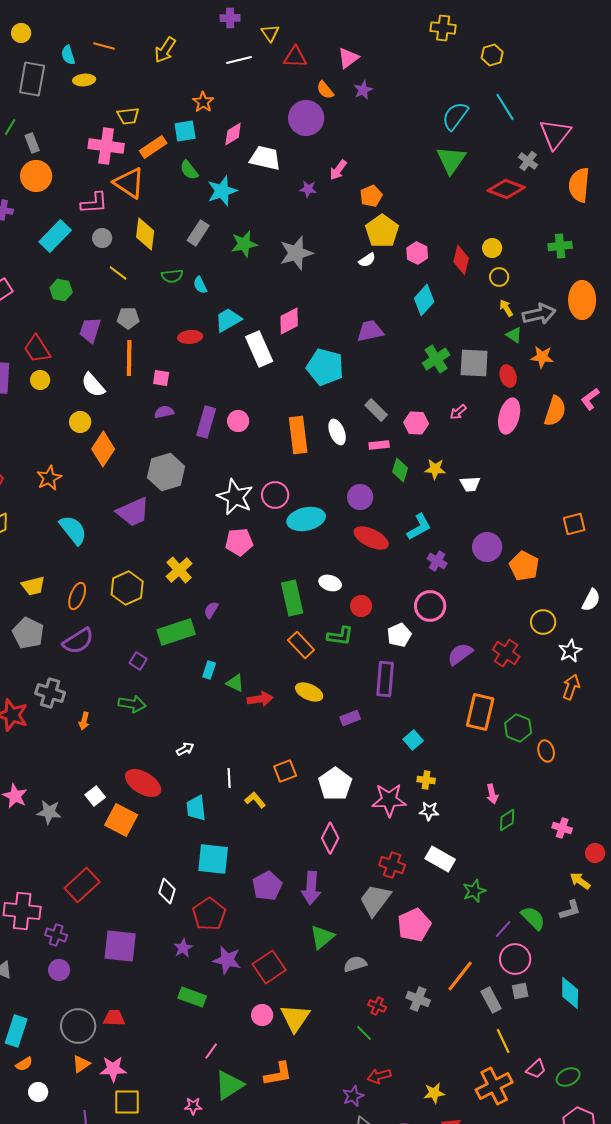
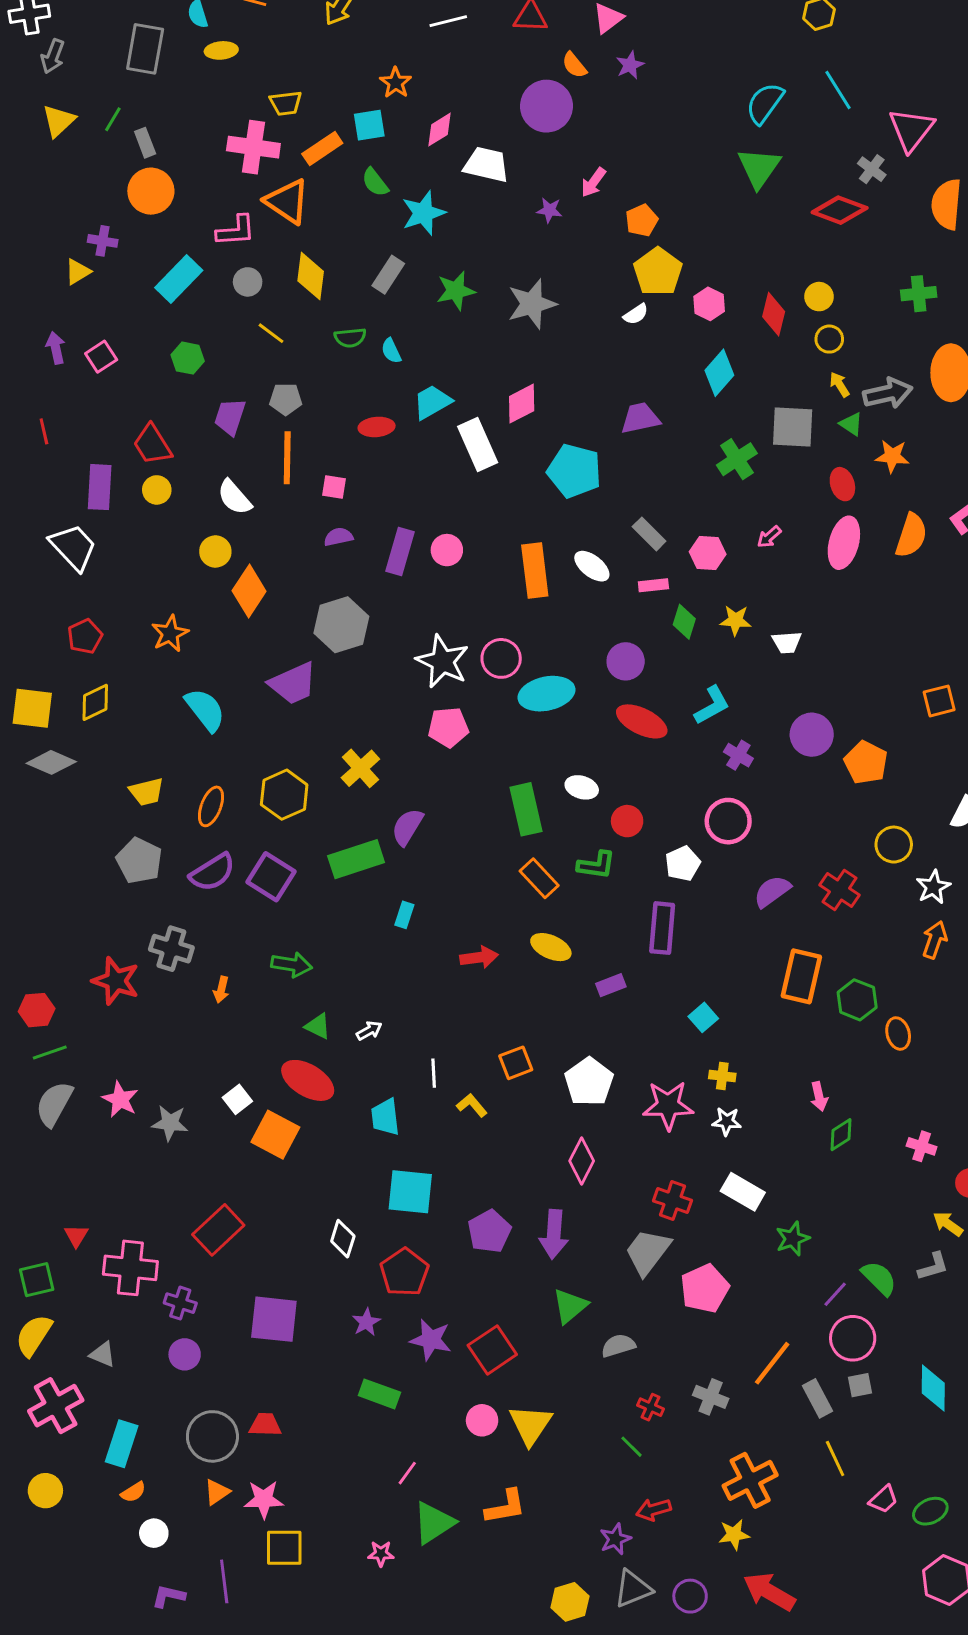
gray square: (474, 363) -> (793, 427), moved
white ellipse: (337, 432) -> (592, 566), turned -30
purple semicircle: (211, 610) -> (407, 827), size x1.5
purple square: (138, 661) -> (271, 877), moved, size x1.8
green triangle: (235, 683) -> (318, 1026), moved
orange cross: (494, 1086) -> (750, 1480), moved

